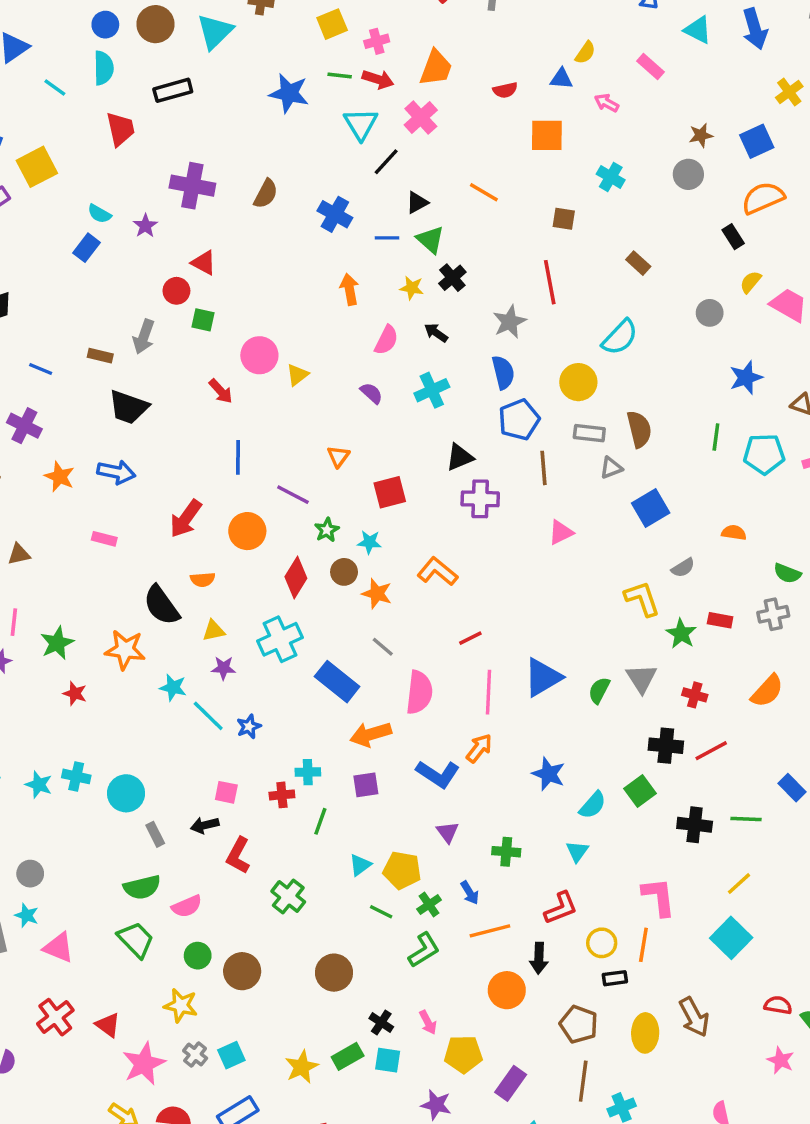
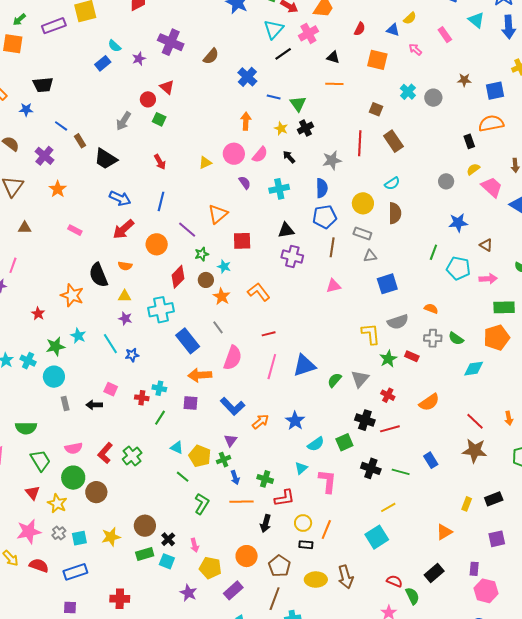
red semicircle: (505, 90) -> (360, 29), turned -64
gray circle: (688, 174) -> (433, 98), moved
orange line: (484, 192) -> (334, 84), turned -42
black triangle: (417, 203) -> (333, 57), moved, turned 32
brown rectangle: (638, 263) -> (393, 141), moved, size x1.5
cyan semicircle: (620, 337) -> (392, 183), size x0.7
pink circle: (259, 355) -> (234, 154), moved
brown rectangle: (100, 356) -> (80, 141), moved, turned 32
brown semicircle: (639, 429) -> (395, 213), moved
orange triangle: (338, 456) -> (218, 214), size x1.5
blue arrow: (116, 472) -> (120, 198), moved
gray semicircle: (683, 568) -> (398, 322), size x1.5
gray cross: (773, 614) -> (433, 338), moved
green star: (57, 643) -> (55, 346), moved
cyan star: (173, 687) -> (78, 336), moved
orange arrow: (479, 748) -> (261, 422), moved
green cross: (506, 852) -> (265, 479), moved
red L-shape: (238, 855) -> (105, 453), moved
cyan triangle: (360, 865) -> (177, 448), turned 48
green semicircle: (142, 887) -> (26, 428), moved
pink L-shape: (659, 897) -> (327, 481), moved
green cross: (429, 905) -> (224, 460), moved
green L-shape: (424, 950) -> (202, 504), turned -40
green circle: (198, 956) -> (73, 478), size x1.5
brown circle: (334, 973) -> (145, 526), moved
orange circle: (507, 990) -> (247, 556), moved
red triangle: (108, 1025) -> (33, 493), moved
yellow ellipse: (645, 1033) -> (316, 580), turned 75
yellow star: (302, 1067) -> (111, 537), moved

